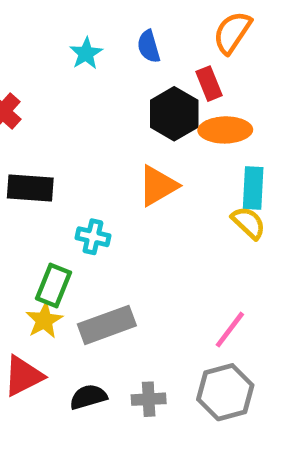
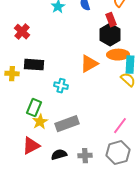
black hexagon: (174, 114) -> (110, 35), moved
orange ellipse: (225, 130) -> (118, 55), moved
green rectangle: (54, 285) -> (34, 108), moved

